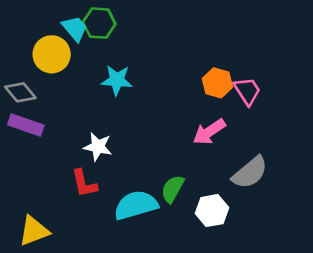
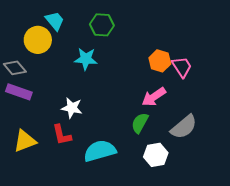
green hexagon: (99, 23) -> (102, 25), moved
green semicircle: (173, 189) -> (140, 123), moved
yellow triangle: (34, 231) -> (25, 141), moved

